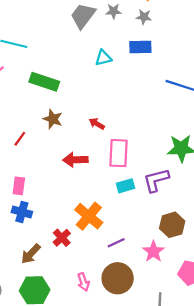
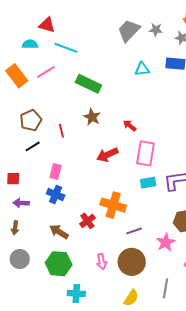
red line: (20, 139) -> (61, 131), turned -56
red arrow: (75, 160) -> (107, 155), turned -30
orange cross: (89, 216) -> (113, 205), turned -30
brown arrow: (31, 254) -> (59, 232), turned 72

